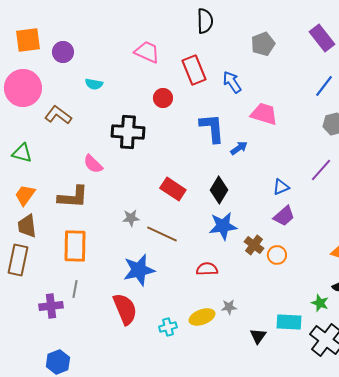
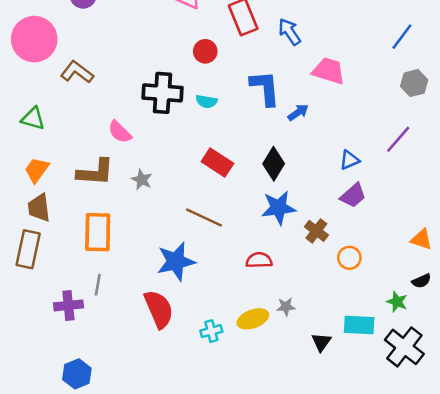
cyan semicircle: (94, 84) -> (206, 101), moved
gray star: (131, 218) -> (142, 180), moved, turned 30
orange circle: (277, 255) -> (349, 258), moved

